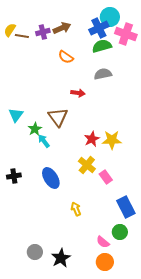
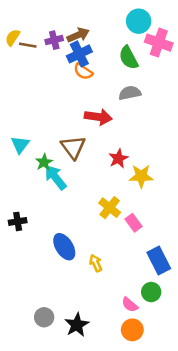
blue cross: (99, 28) -> (79, 54), moved
green semicircle: (102, 46) -> (129, 58), turned -102
red arrow: (78, 93) -> (98, 117), size x1.5
red star: (92, 139) -> (118, 158), moved
cyan arrow: (44, 141) -> (55, 177), size x1.5
blue ellipse: (51, 178) -> (64, 247), moved

